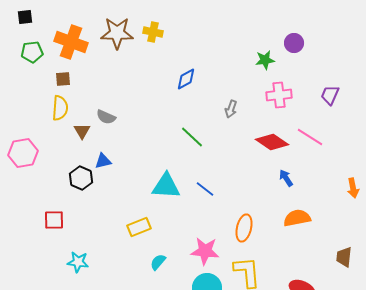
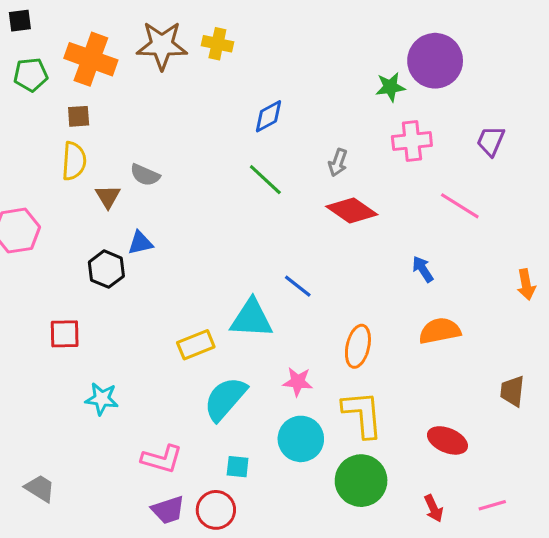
purple circle: (294, 43) -> (435, 61), size x1.8
green line: (192, 137) -> (265, 180), moved
red diamond: (272, 142) -> (352, 210), moved
cyan triangle: (166, 186) -> (251, 319), moved
pink star: (205, 251) -> (298, 382), size x0.7
cyan semicircle: (158, 262) -> (225, 399), size x1.8

